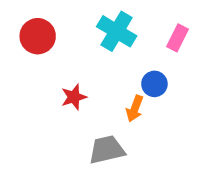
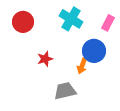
blue circle: (154, 84) -> (94, 51), size x1.5

